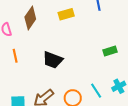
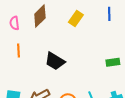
yellow rectangle: (66, 14) -> (76, 19), turned -49

